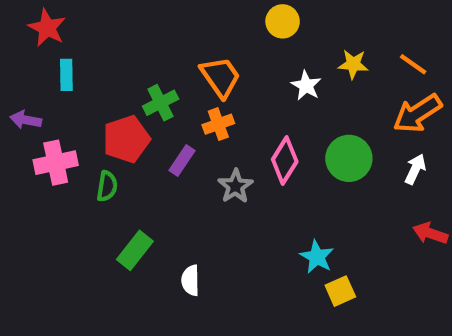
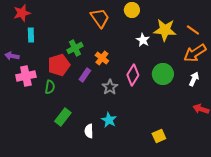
red star: (47, 28) -> (22, 13), turned 30
yellow star: (353, 64) -> (165, 30), size x1.6
orange trapezoid: (220, 77) -> (100, 18), moved
orange cross: (218, 124) -> (102, 58), turned -32
cyan star: (317, 257) -> (109, 120), moved

